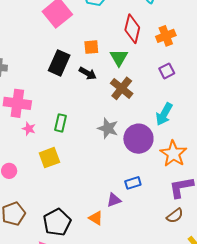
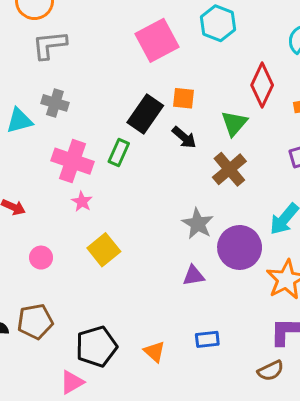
orange square: (91, 47) -> (184, 98), moved
green rectangle: (60, 123) -> (119, 152), moved
yellow square: (49, 158) -> (104, 250), turned -30
blue rectangle: (133, 183) -> (207, 339), moved
purple triangle: (114, 200) -> (194, 276), moved

